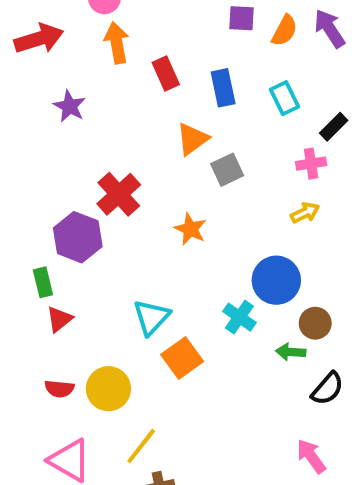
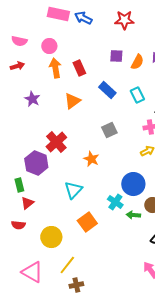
red arrow: (39, 39) -> (17, 66), size x0.6
red rectangle: (166, 74) -> (79, 68), moved
blue rectangle: (223, 88) -> (107, 90), turned -36
orange triangle: (192, 139) -> (72, 101), moved
cyan triangle: (151, 317) -> (73, 190), moved
green arrow: (291, 352) -> (133, 215), moved
red semicircle: (59, 389) -> (18, 225), moved

